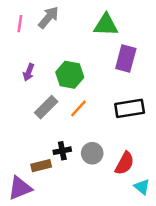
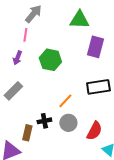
pink line: (20, 24) -> (25, 35), moved
gray rectangle: (46, 107) -> (13, 91), moved
orange line: (78, 108) -> (65, 101), moved
brown rectangle: (41, 166) -> (27, 133), turned -63

